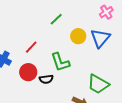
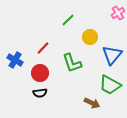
blue triangle: (100, 38) -> (112, 55), moved
black semicircle: (46, 79) -> (40, 93), moved

